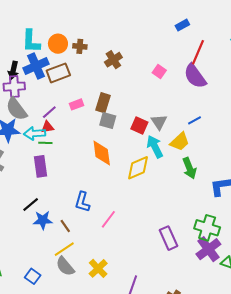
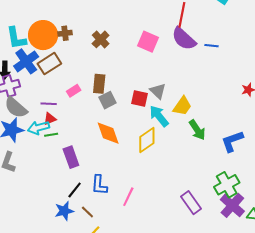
orange circle: (58, 44) -> (43, 35), size x1.5
pink square: (159, 72) -> (148, 42), size x1.5
purple line: (49, 112) -> (49, 104), turned 56
gray square: (108, 120) -> (107, 100), turned -30
blue line: (194, 120) -> (211, 46), moved, turned 48
purple rectangle: (40, 166) -> (71, 157), moved
black line: (31, 204) -> (75, 190), moved
green cross: (207, 228) -> (227, 185), turned -35

